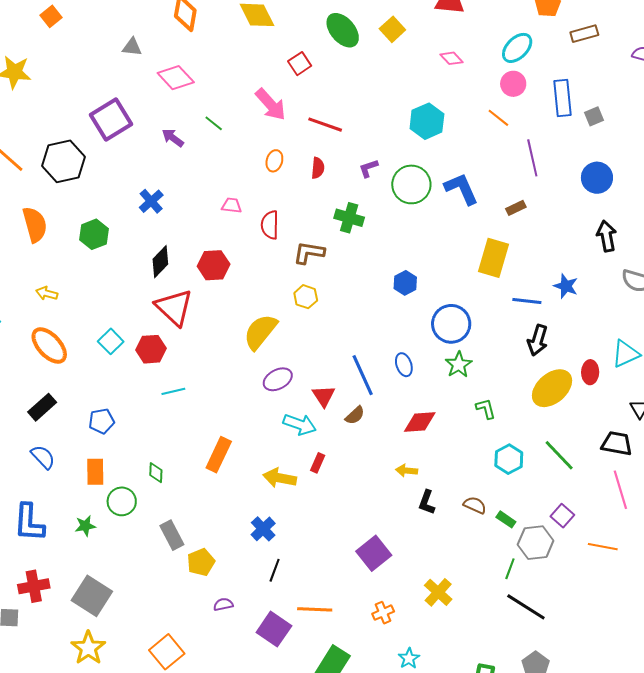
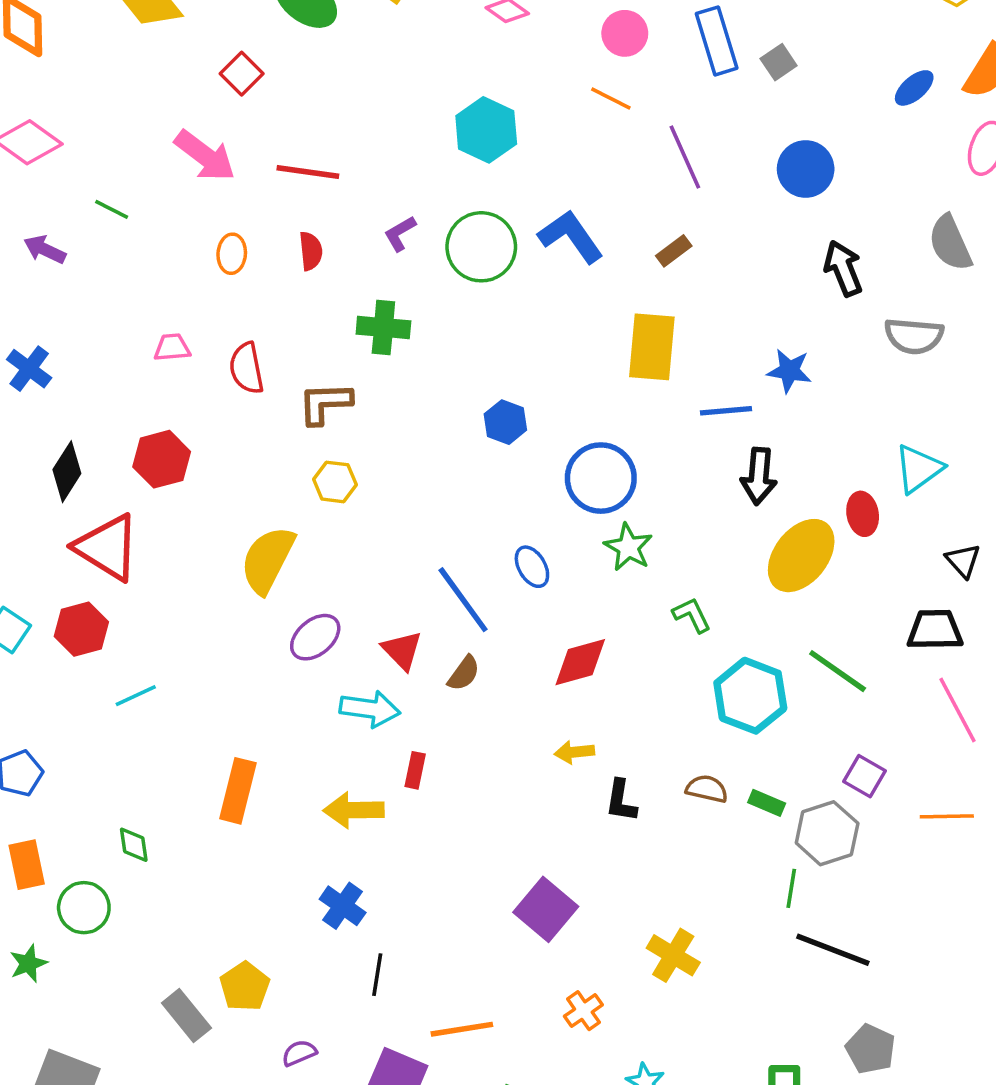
cyan hexagon: (509, 459) -> (750, 696), size x1.4
gray rectangle: (172, 535) -> (186, 1015), moved

